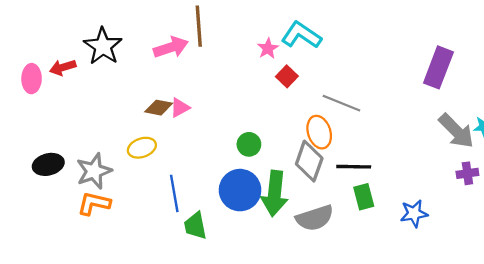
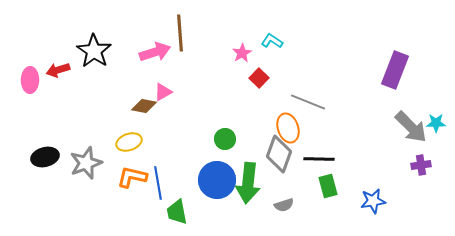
cyan L-shape: (301, 35) -> (272, 41), size x0.6
pink triangle: (180, 108) -> (163, 92), moved
orange L-shape: (94, 203) -> (132, 177), moved
gray semicircle: (315, 218) -> (284, 205), size x0.6

